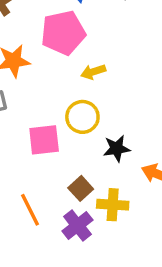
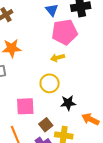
pink pentagon: (63, 33) -> (65, 32), moved
pink square: (44, 140) -> (25, 106), moved

